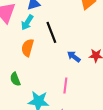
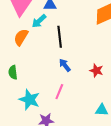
orange semicircle: (28, 48) -> (21, 37), moved
blue arrow: (74, 57) -> (65, 65), moved

